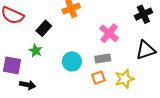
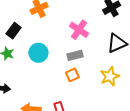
cyan circle: (72, 61) -> (38, 53), moved
yellow star: (124, 79) -> (110, 76), moved

